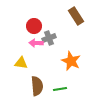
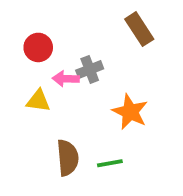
red circle: (34, 26) -> (38, 47), moved
yellow triangle: (21, 63) -> (38, 101), moved

